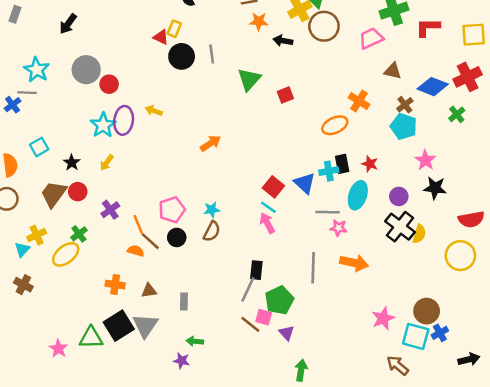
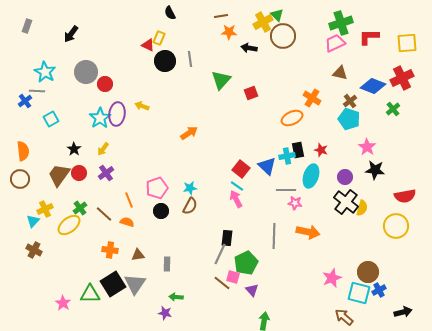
pink trapezoid: (371, 38) -> (335, 43), moved
cyan square: (39, 147) -> (51, 119), moved
purple cross: (110, 210) -> (106, 173), moved
brown line: (150, 241) -> (104, 214), moved

